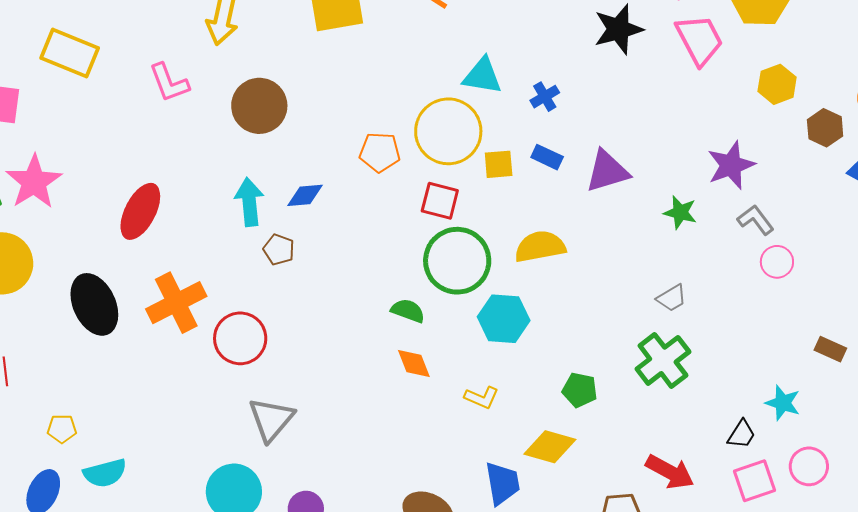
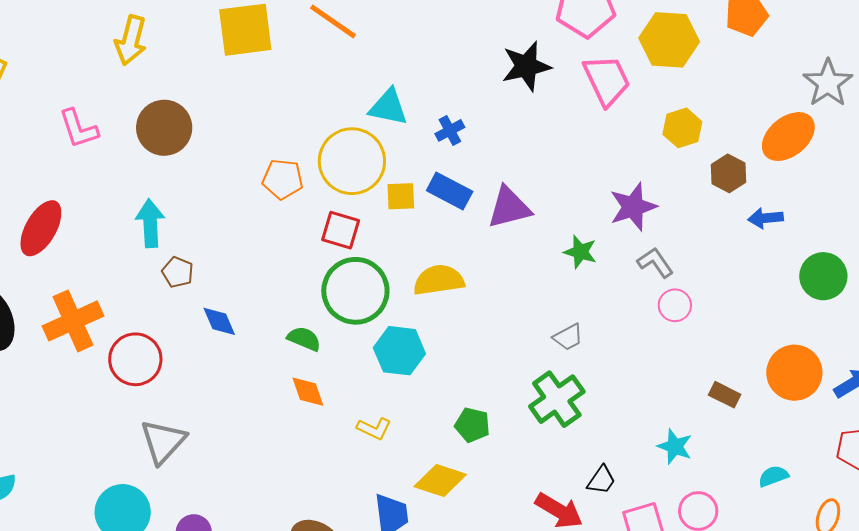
pink L-shape: (169, 83) -> (79, 129), moved
blue rectangle: (547, 157) -> (450, 191), size x1.4
blue diamond: (305, 195) -> (219, 321), moved, turned 69
black trapezoid: (742, 434) -> (601, 480), moved

